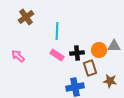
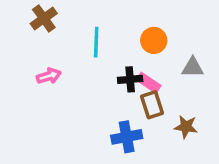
orange circle: (99, 50) -> (154, 40), moved
pink rectangle: (57, 55) -> (149, 83), moved
pink arrow: (18, 56) -> (49, 76), moved, turned 120

